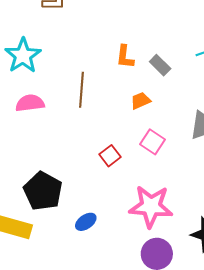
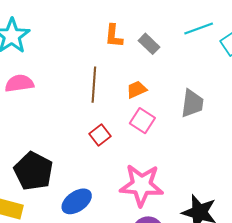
brown line: (82, 90) -> (94, 85), moved
orange trapezoid: (141, 101) -> (137, 90), moved
blue ellipse: (86, 222) -> (77, 201), size x1.4

